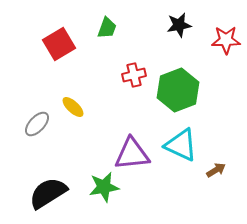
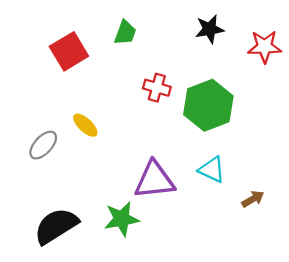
red cross: (134, 75) -> (157, 88), turned 30
cyan triangle: (181, 145) -> (212, 170), size x0.7

